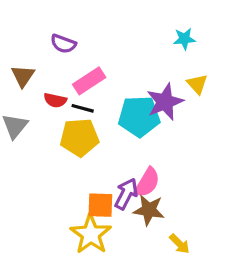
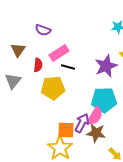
red semicircle: (55, 100) -> (38, 65), turned -96
black line: (83, 108) -> (68, 67), moved
cyan pentagon: (139, 116) -> (104, 100), moved

